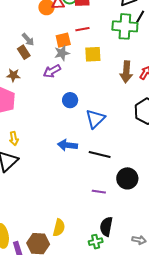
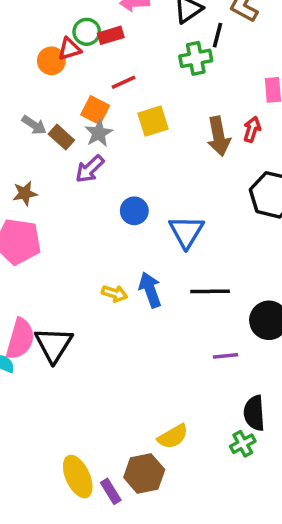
green cross: (125, 26) -> (196, 58), size x0.7
orange square: (63, 40) -> (95, 110), turned -35
brown rectangle: (24, 52) -> (61, 137), moved
yellow arrow: (14, 139) -> (115, 294), moved, turned -48
blue arrow: (67, 145) -> (150, 290), turned 78
yellow semicircle: (59, 228) -> (173, 436), turned 60

